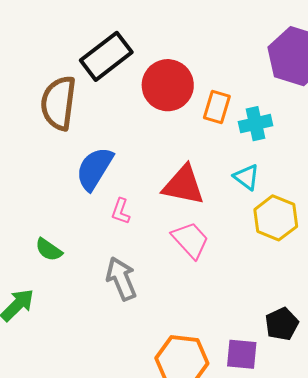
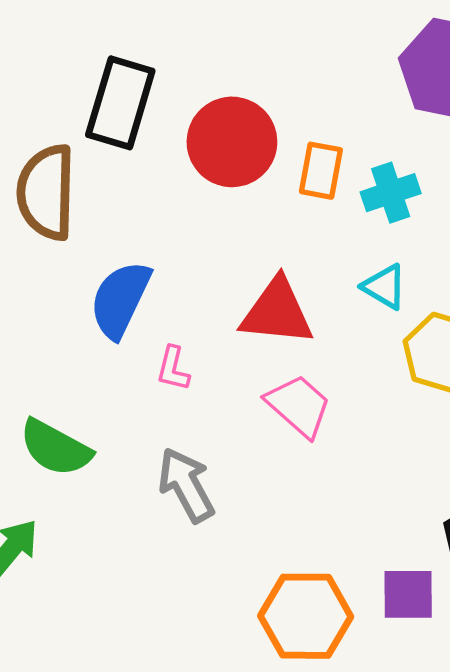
black rectangle: (106, 56) -> (120, 103), turned -30
green semicircle: (49, 250) -> (55, 448), size x1.5

